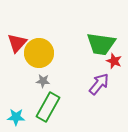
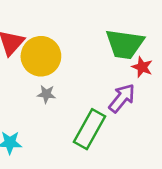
green rectangle: (48, 107) -> (90, 129), moved

